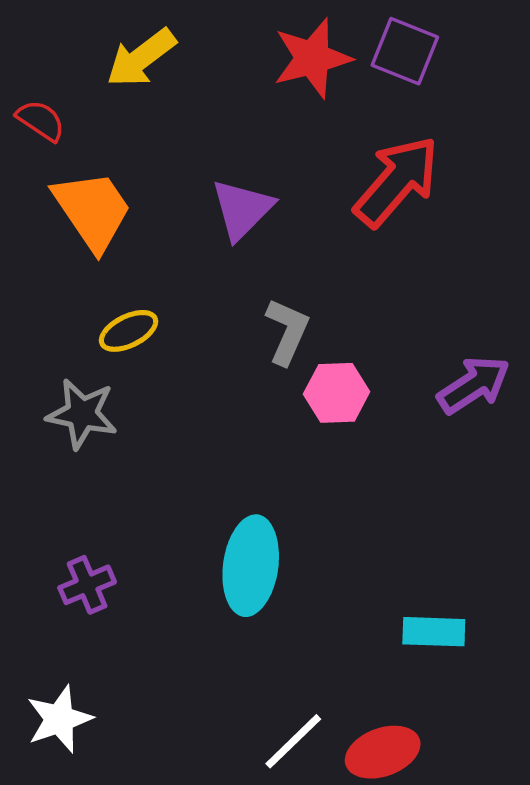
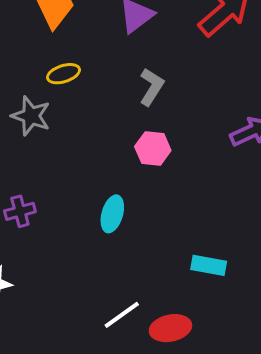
pink hexagon: (337, 393) -> (153, 148), moved
cyan ellipse: (251, 566) -> (112, 214), size x0.7

